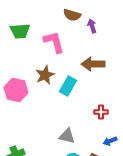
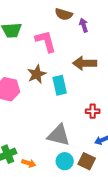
cyan rectangle: (68, 86) -> (60, 85), turned -42
gray triangle: (67, 136) -> (59, 135), size x1.4

